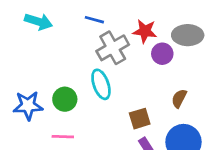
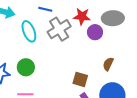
cyan ellipse: (101, 84) -> (29, 31), moved
brown square: (140, 119) -> (80, 79), turned 35

